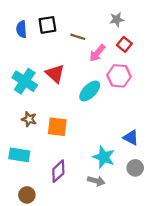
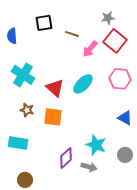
blue semicircle: (21, 29) -> (12, 36), moved
red square: (124, 44) -> (115, 41), size x1.6
red triangle: (55, 74) -> (55, 88), moved
pink hexagon: (119, 76) -> (120, 79), moved
blue triangle: (131, 138) -> (125, 118), moved
purple diamond: (58, 171) -> (66, 158), moved

